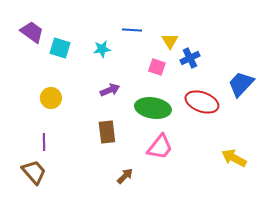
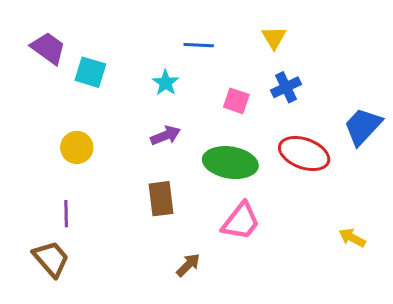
yellow triangle: (170, 41) -> (274, 38), moved
cyan star: (102, 49) -> (166, 83), moved, turned -30
yellow arrow: (234, 158) -> (352, 238), size x0.7

